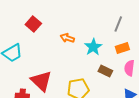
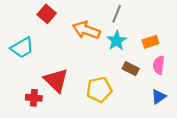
gray line: (118, 24) -> (117, 14), moved
orange arrow: (67, 38) -> (86, 30), size x1.6

